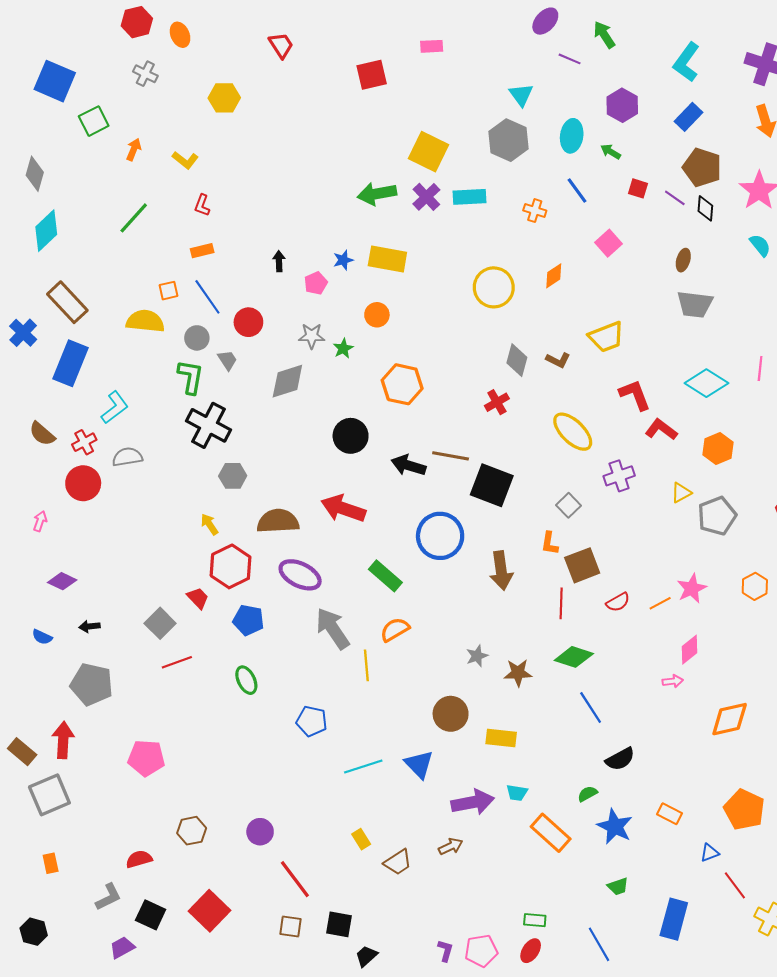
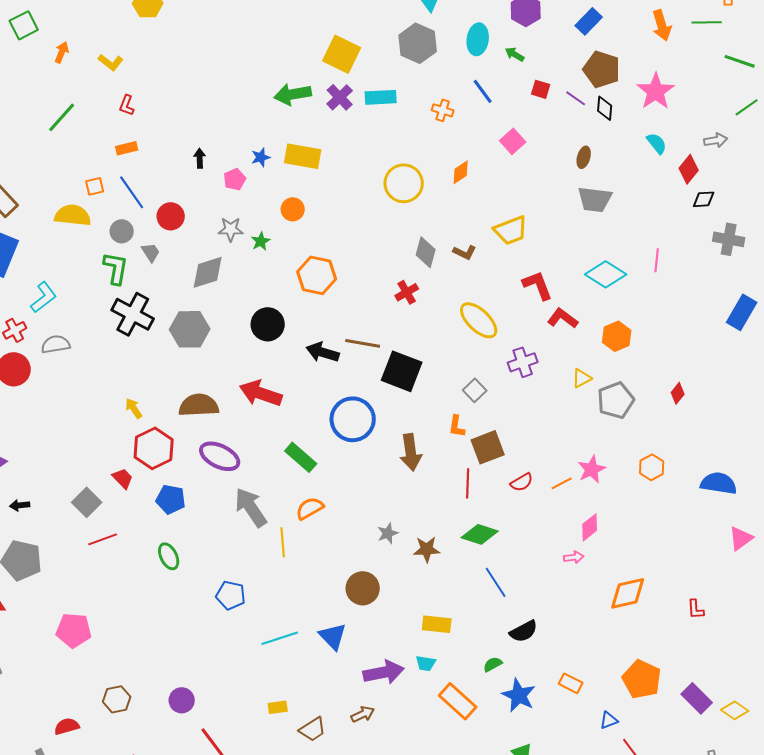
gray hexagon: (233, 476) -> (190, 329), moved, size x1.5
yellow rectangle: (501, 738) -> (437, 624), moved
yellow rectangle: (361, 839) -> (278, 707), turned -66

